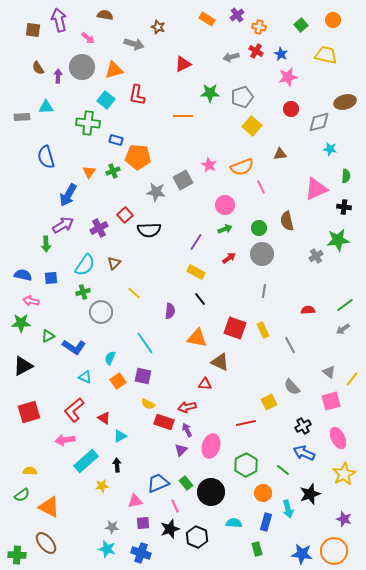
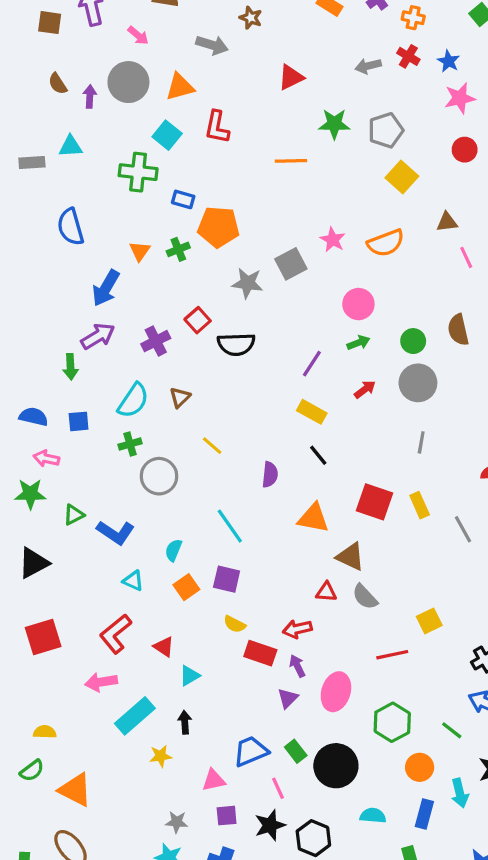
pink line: (261, 187) -> (466, 257), moved
gray semicircle: (292, 387) -> (365, 597), moved

